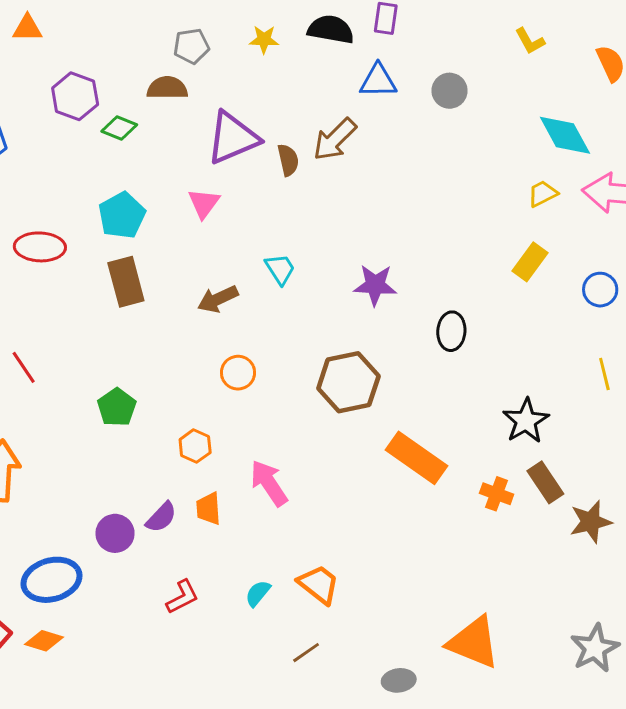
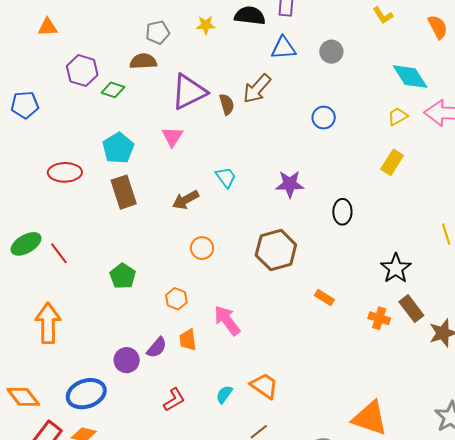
blue circle: (600, 290) -> (324, 118), moved
orange rectangle: (417, 458) -> (324, 298), size x0.5

